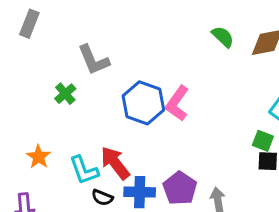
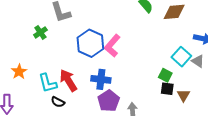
blue cross: (140, 192) -> (101, 79), moved

